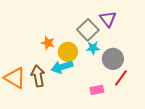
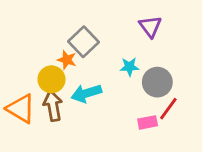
gray square: (88, 30) -> (84, 42), moved
yellow circle: (68, 52) -> (52, 79), moved
pink rectangle: (97, 90) -> (148, 122), moved

